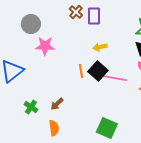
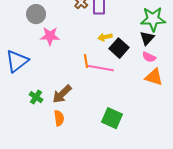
black square: (98, 71) -> (119, 48), moved
pink line: (114, 78) -> (101, 68), moved
brown arrow: (57, 104) -> (62, 94), size x1.5

